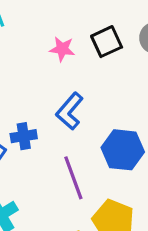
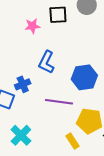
black square: (107, 42) -> (58, 15), turned 36
purple line: (73, 178) -> (59, 102), turned -48

